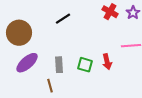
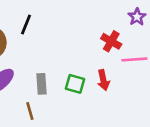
red cross: (110, 12) -> (111, 41), moved
black line: (63, 19) -> (26, 25), moved, turned -35

